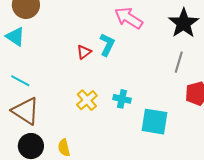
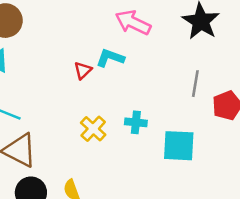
cyan L-shape: (107, 45) -> (110, 58), turned -90
gray line: (179, 62) -> (195, 84), moved

